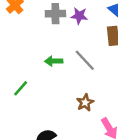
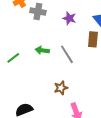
gray cross: (55, 14) -> (38, 12), moved
green line: (21, 88) -> (13, 58), moved

